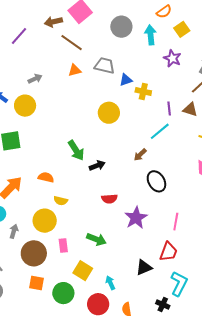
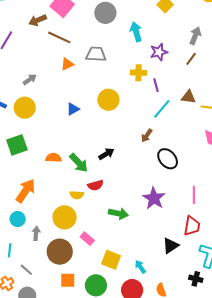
cyan arrow: (151, 35) -> (136, 32), moved
purple star: (172, 58) -> (159, 52), moved, turned -30
blue triangle: (126, 80) -> (73, 109), moved
purple line: (169, 108) -> (156, 85), moved
brown triangle: (190, 109) -> (188, 97), moved
green arrow: (76, 150) -> (79, 163), moved
orange semicircle: (46, 177) -> (53, 158), moved
red semicircle: (109, 199) -> (95, 185), moved
green arrow: (96, 239) -> (118, 213), moved
pink rectangle: (63, 246) -> (87, 239), turned -32

